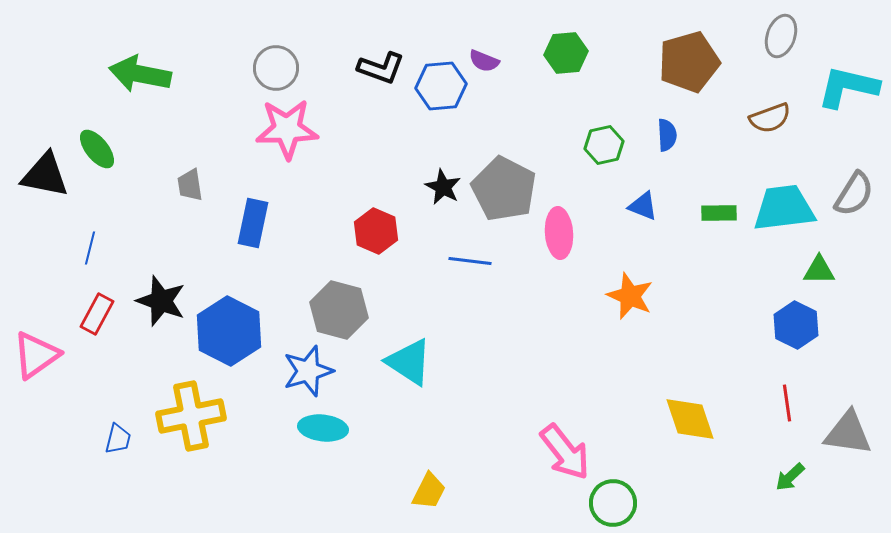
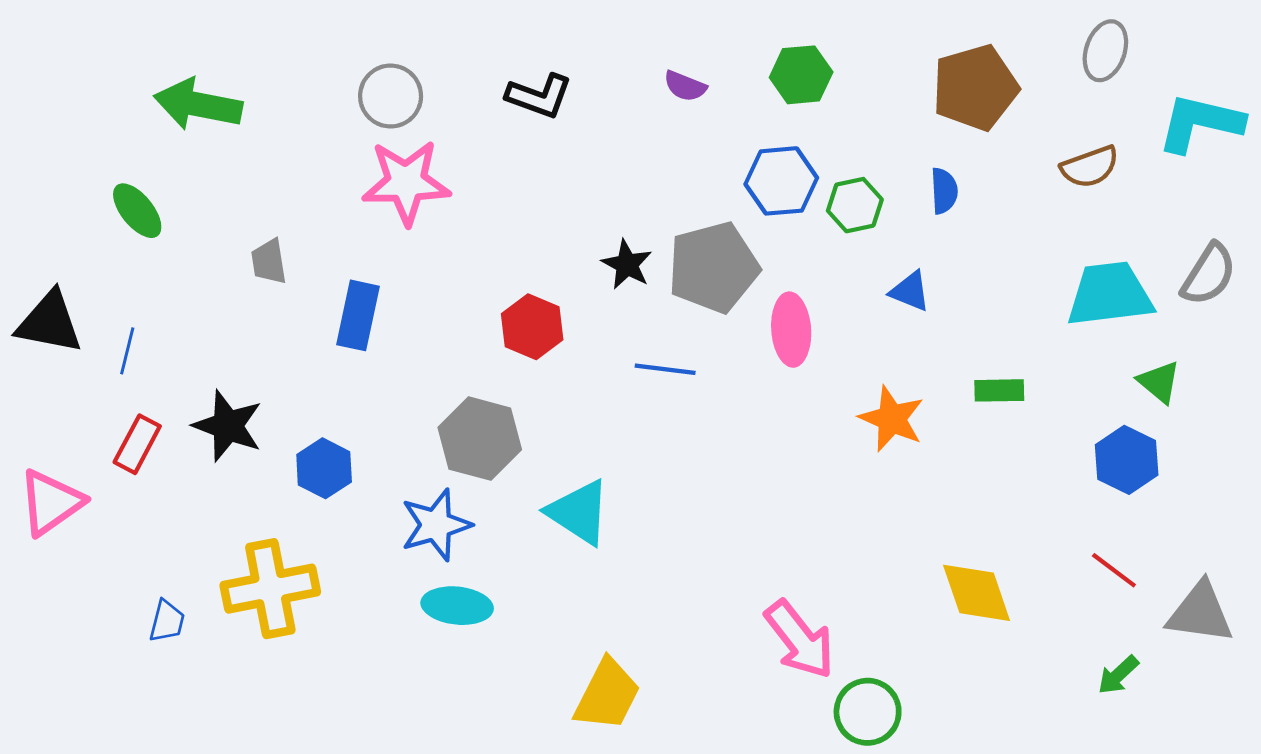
blue hexagon: (441, 86) -> (781, 181), moved
black triangle: (45, 175) -> (49, 323), moved
gray pentagon: (504, 189) -> (713, 267), turned 30
green rectangle: (719, 213) -> (999, 390), moved
green triangle: (819, 270) -> (1159, 382), turned 40
blue hexagon: (229, 331) -> (324, 468), size x0.6
red line: (787, 403) -> (1114, 570), turned -45
yellow trapezoid: (429, 491) -> (607, 695), size x1.4

